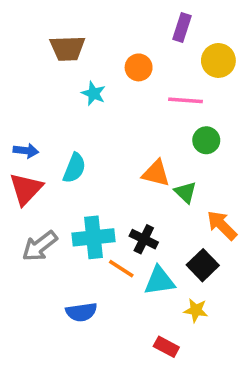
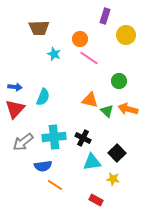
pink line: (185, 100) -> (89, 58), moved, turned 30
orange arrow: (222, 225) -> (128, 109), moved, turned -30
orange line: (121, 269) -> (55, 185), moved
blue semicircle: (81, 312) -> (43, 166), moved

